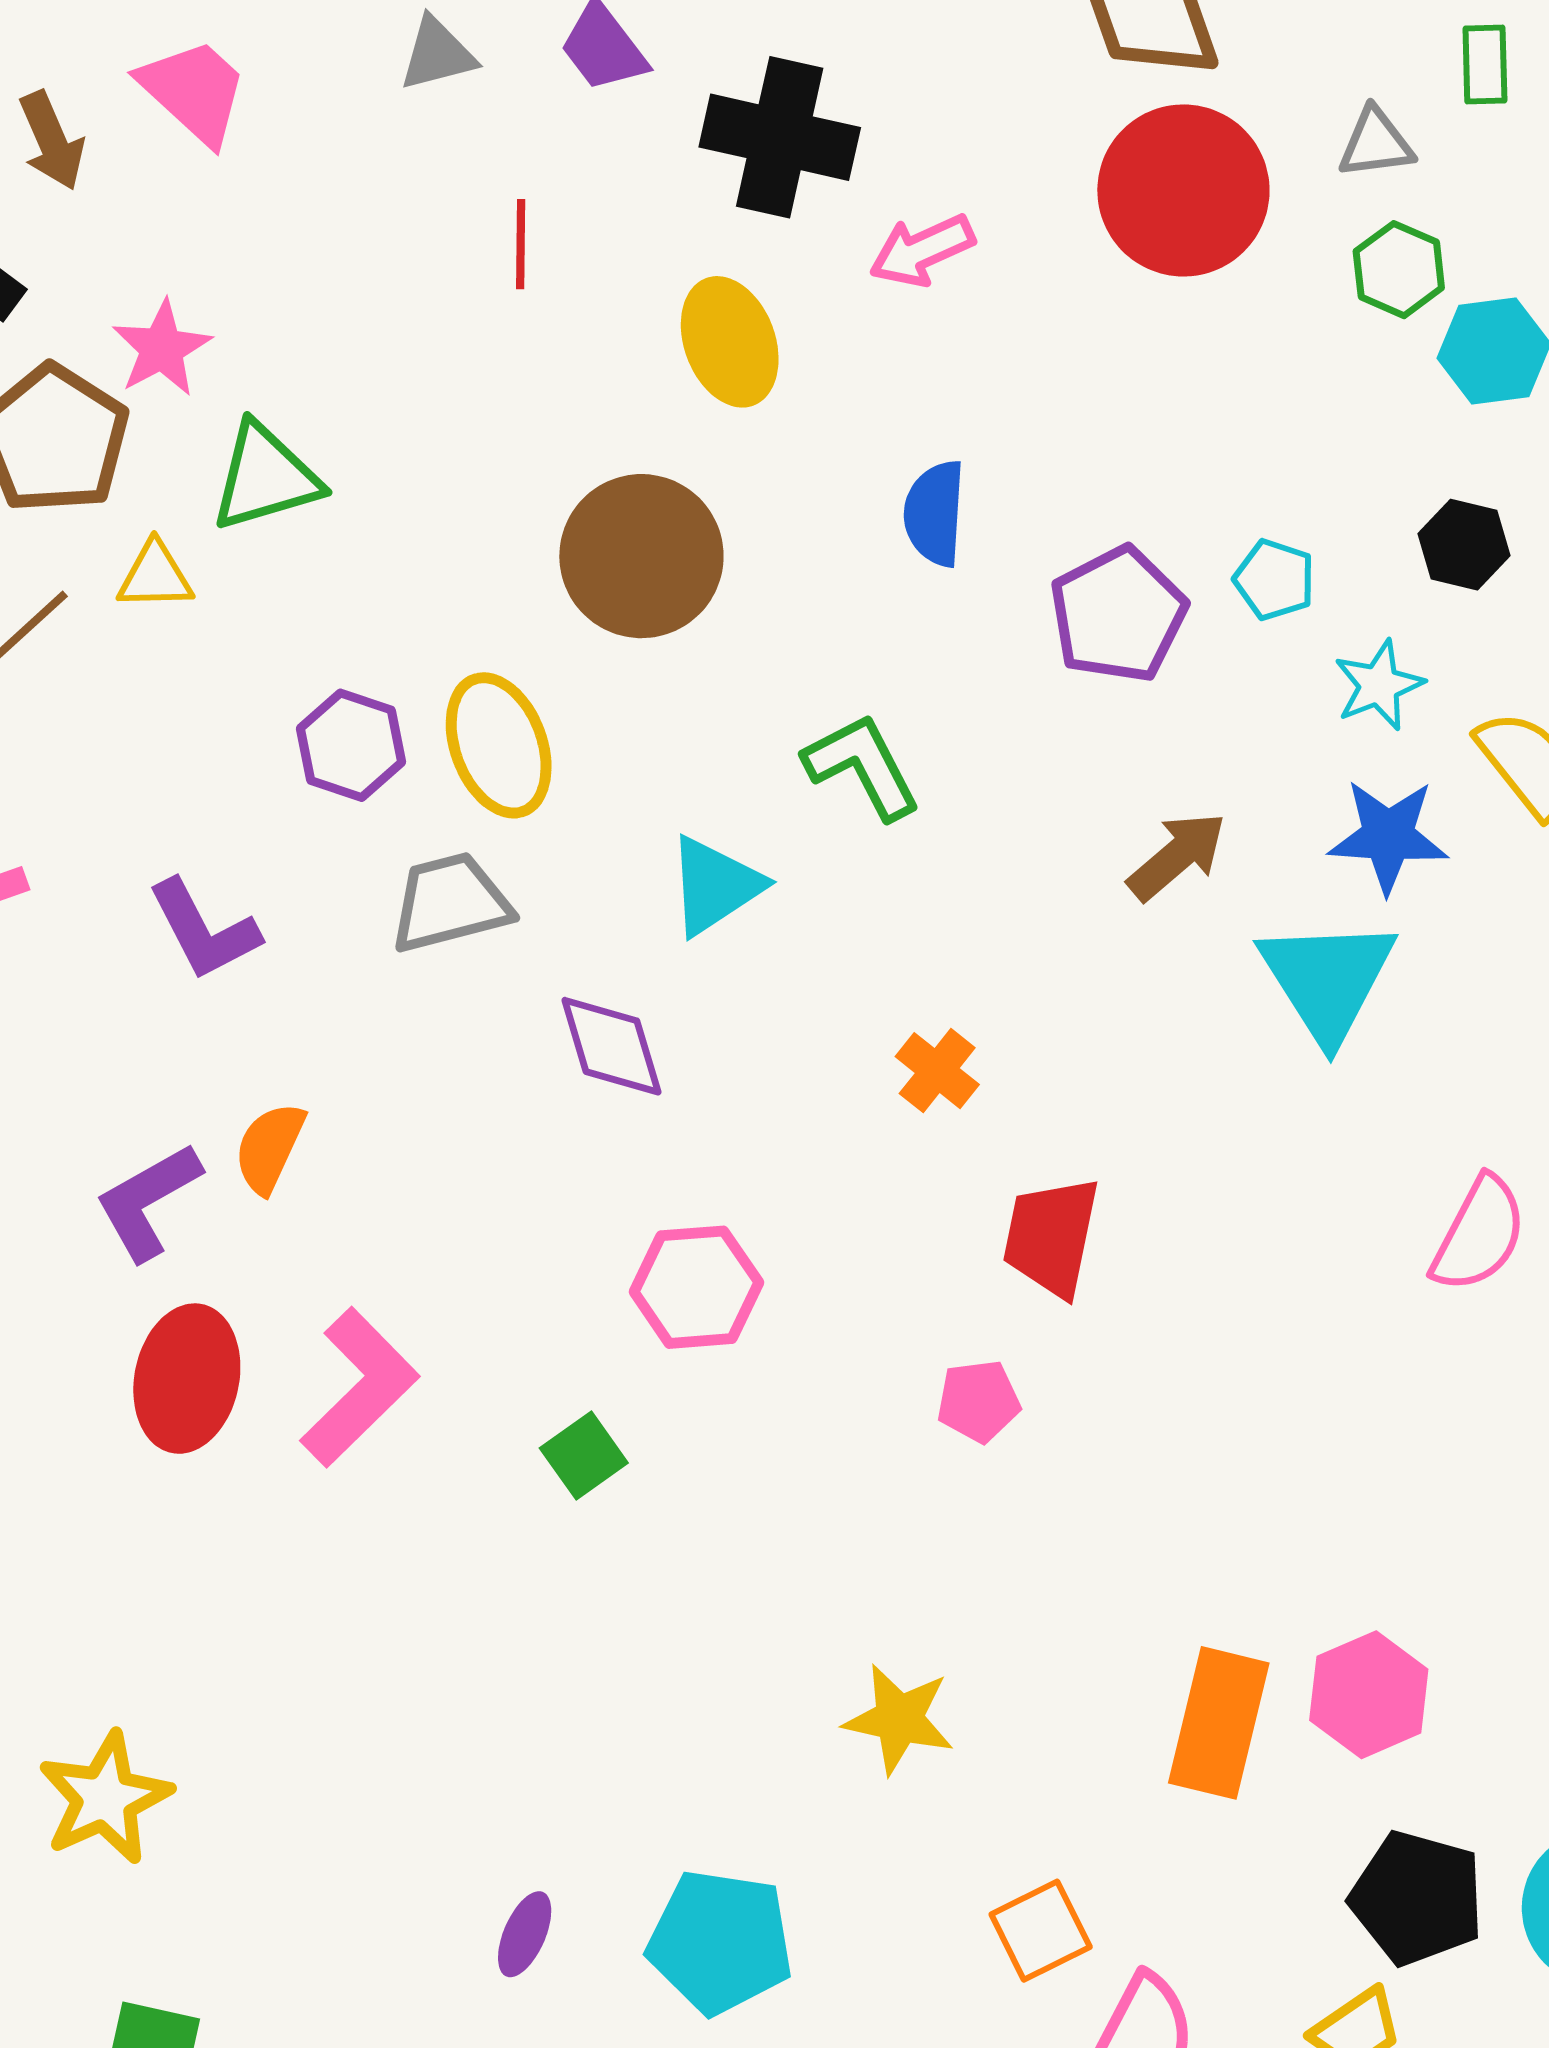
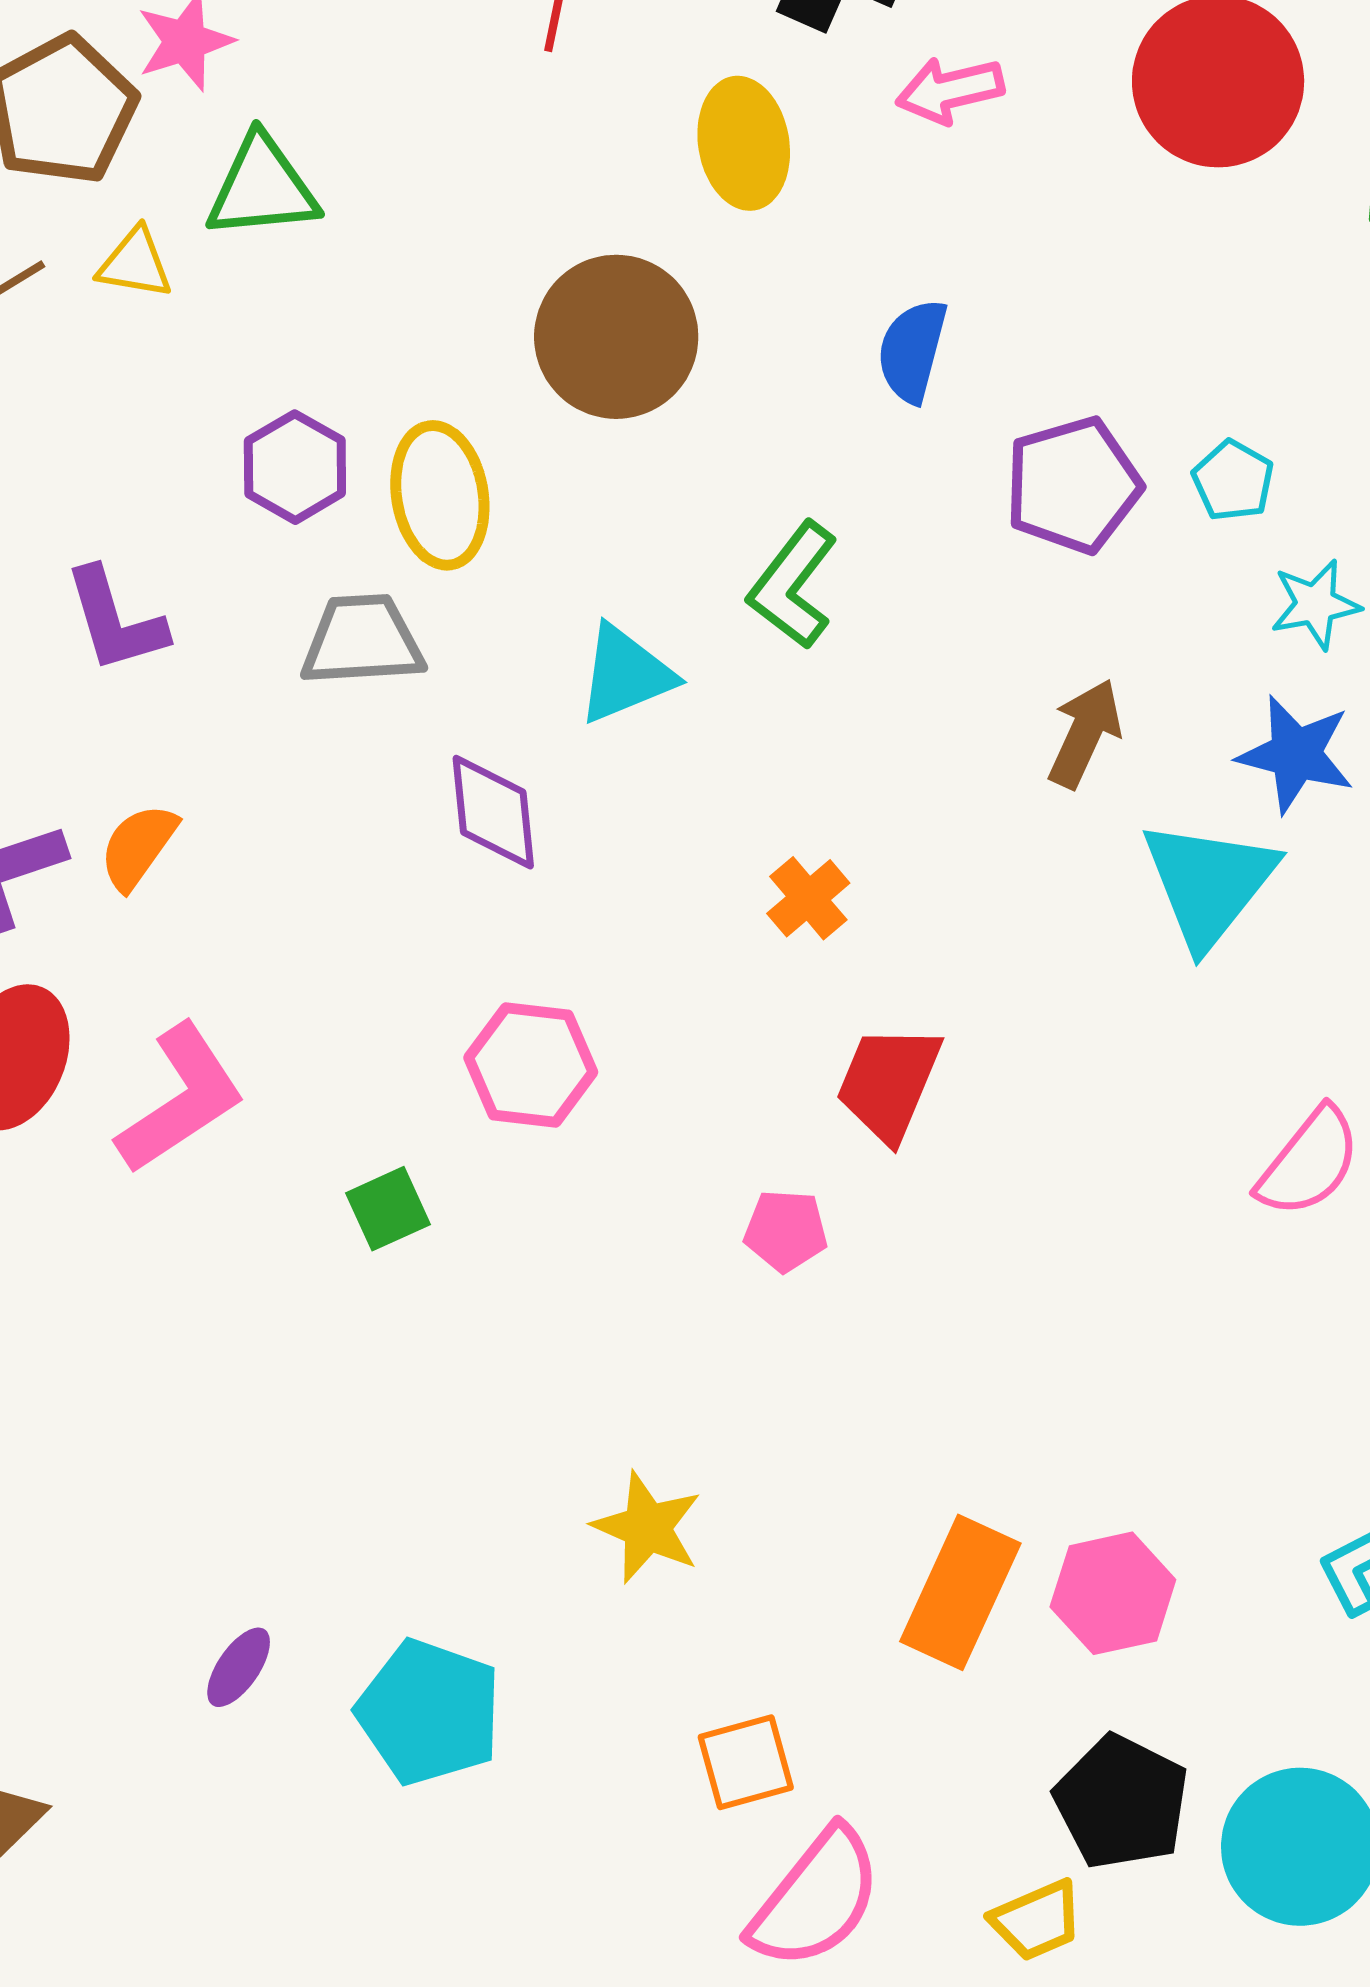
green L-shape: (862, 766) -> (793, 585), turned -126
brown arrow: (1177, 856) -> (1085, 733), turned -36

